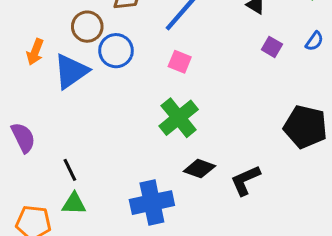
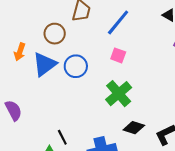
blue circle: (116, 51) -> (76, 66), moved
black line: (70, 170) -> (62, 137), moved

